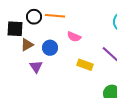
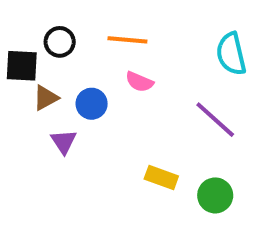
orange line: (55, 16) -> (127, 40), moved
yellow rectangle: (85, 65) -> (161, 177), moved

